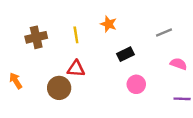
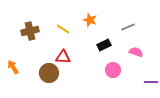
gray line: (164, 32) -> (128, 27), moved
yellow line: (76, 35) -> (63, 29), turned -48
pink semicircle: (178, 64) -> (136, 52), moved

